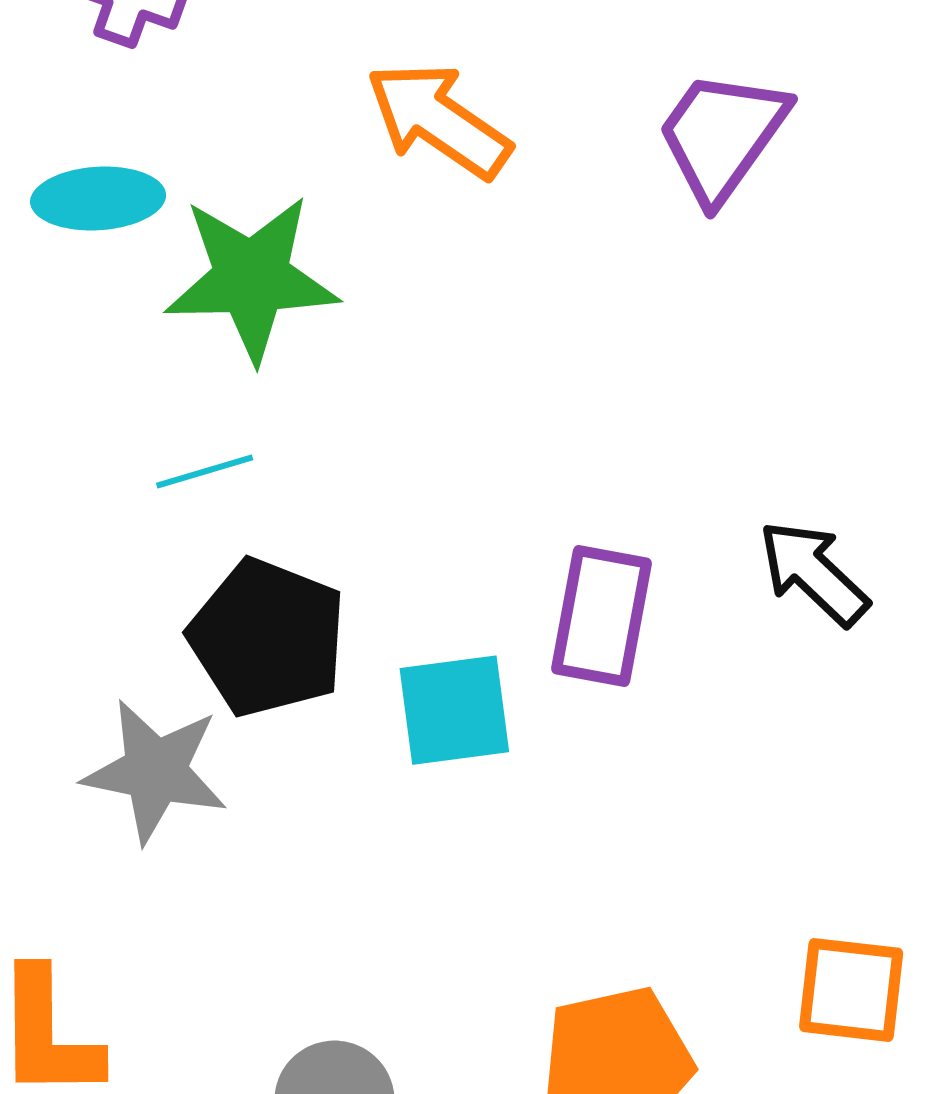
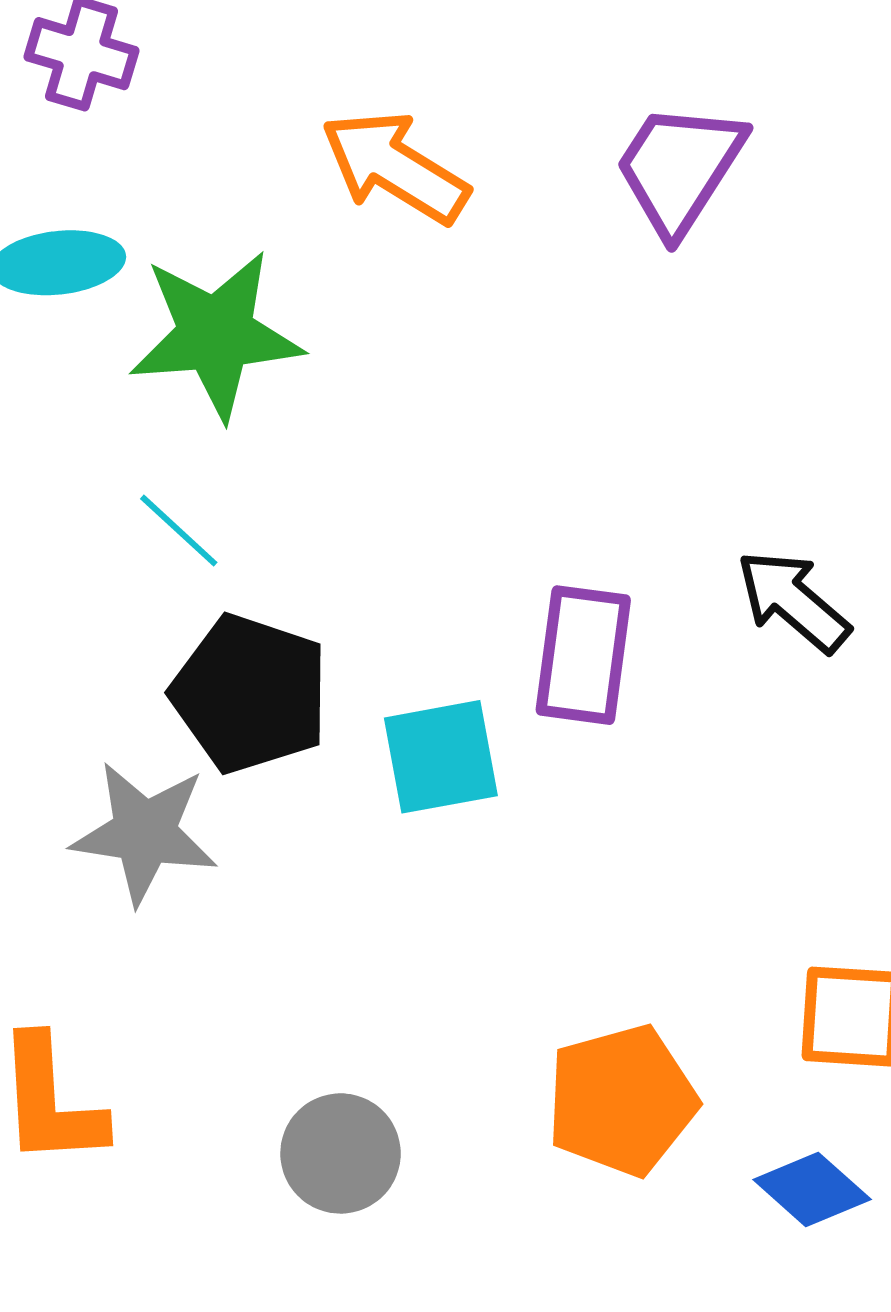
cyan line: (205, 472) -> (179, 531), turned 62

